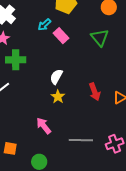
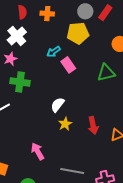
green triangle: (100, 38) -> (106, 73), turned 48
yellow star: (58, 97) -> (65, 124), moved

